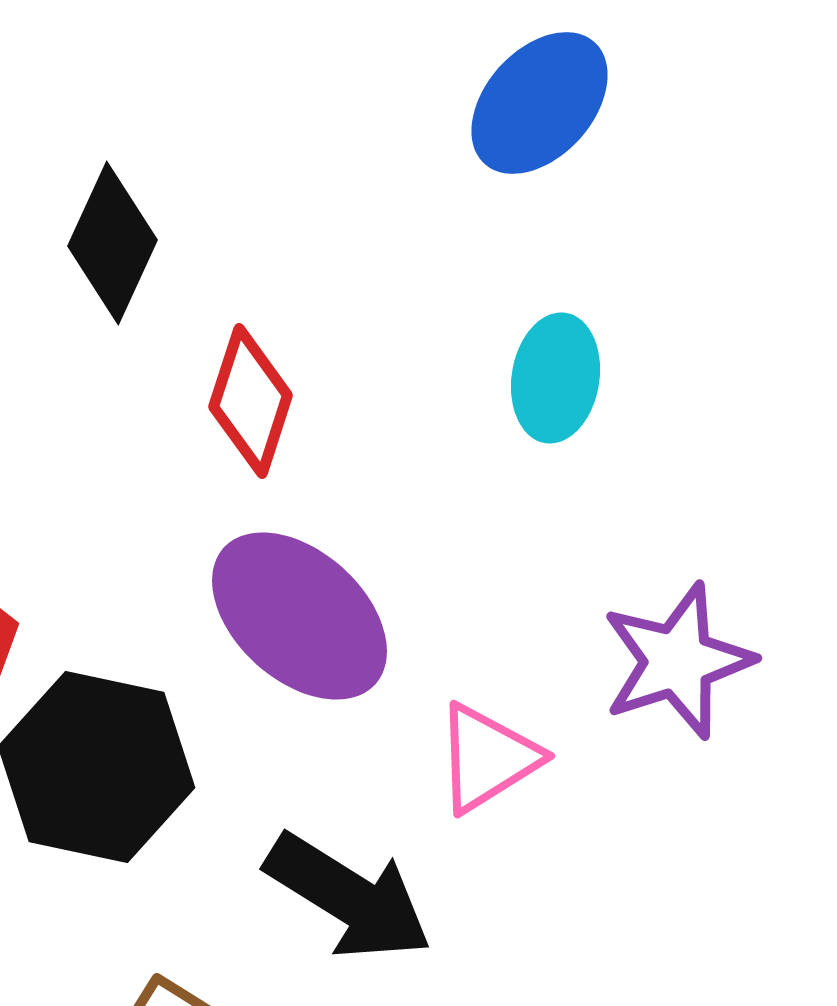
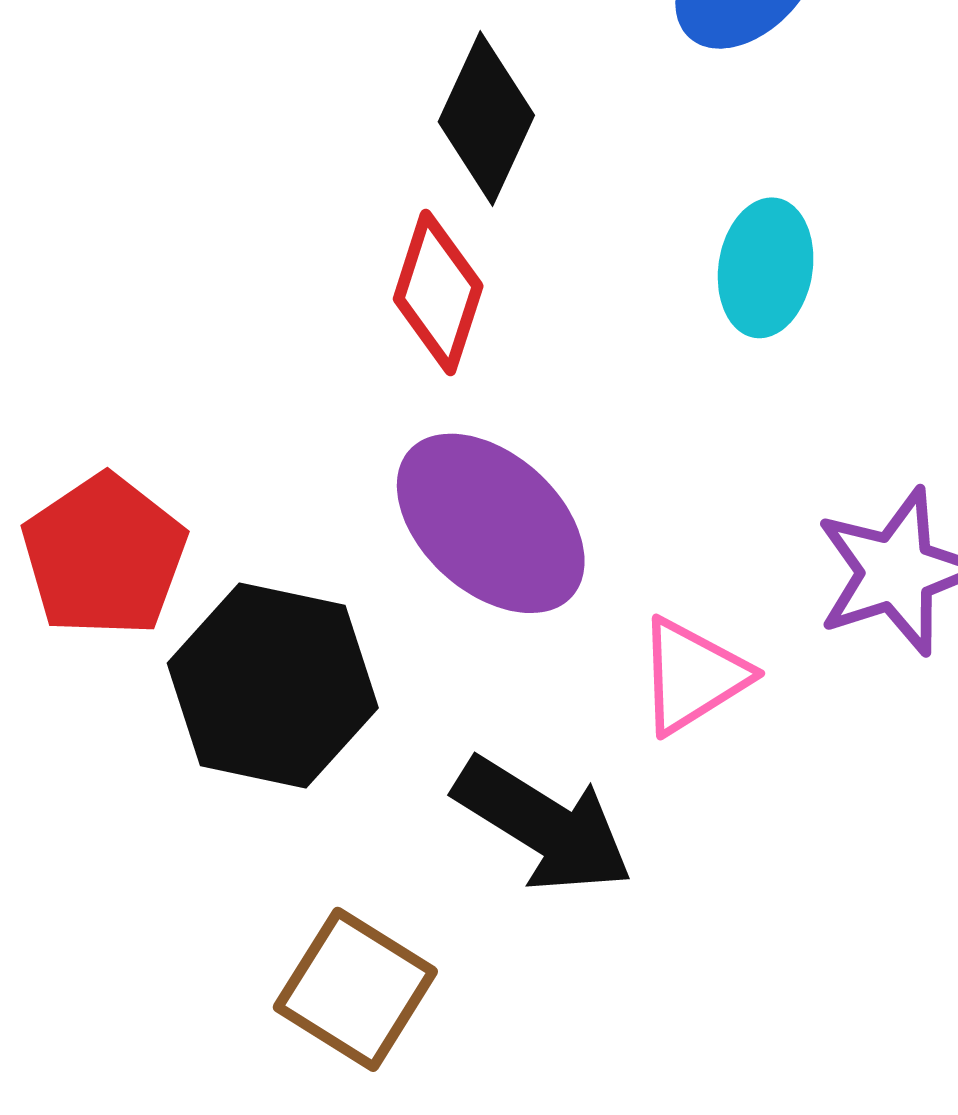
black diamond: (113, 243) -> (486, 119), moved

